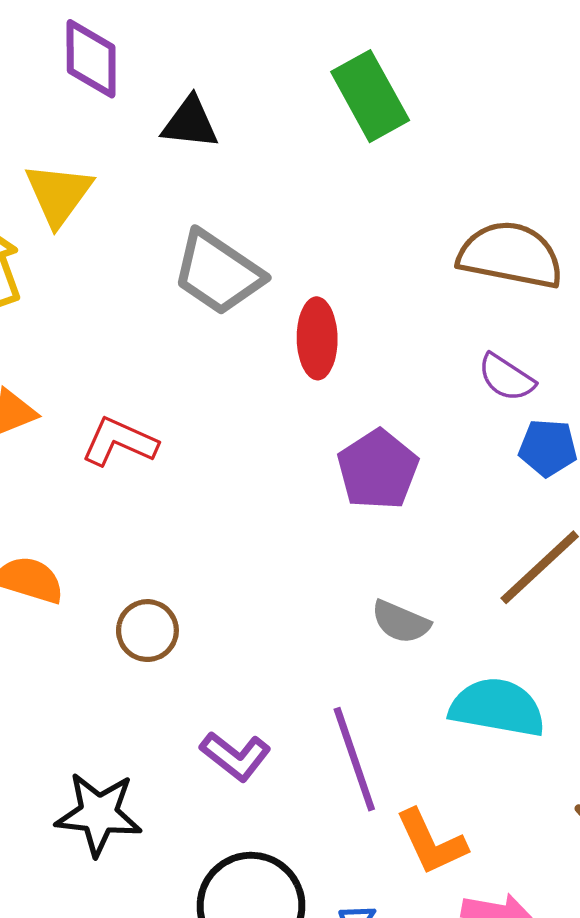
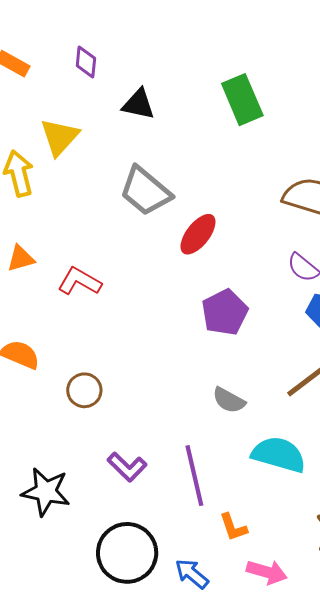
purple diamond: (91, 59) -> (86, 62), size x0.7
red ellipse: (317, 338) -> (198, 234), turned 33
orange L-shape: (431, 842) -> (233, 527), size x0.7

